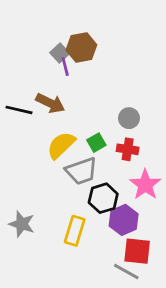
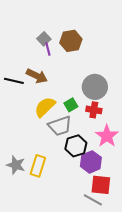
brown hexagon: (81, 48) -> (71, 41), moved
gray circle: (129, 118) -> (95, 87), size x1.6
yellow rectangle: (75, 231) -> (38, 166), moved

